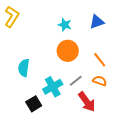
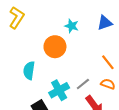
orange circle: (68, 51) -> (55, 47), moved

